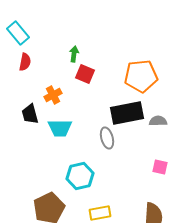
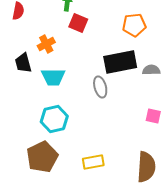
orange pentagon: (141, 76) -> (134, 25), size x0.7
cyan hexagon: (80, 176) -> (54, 119), moved

